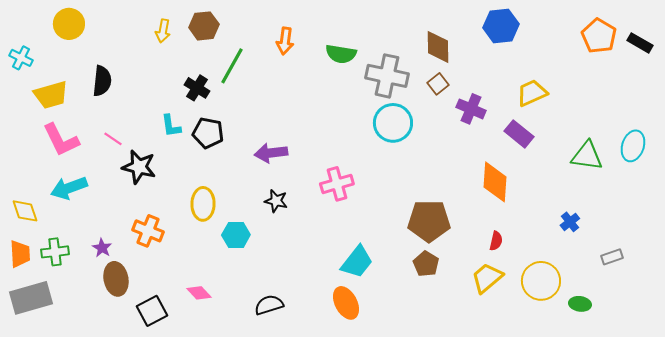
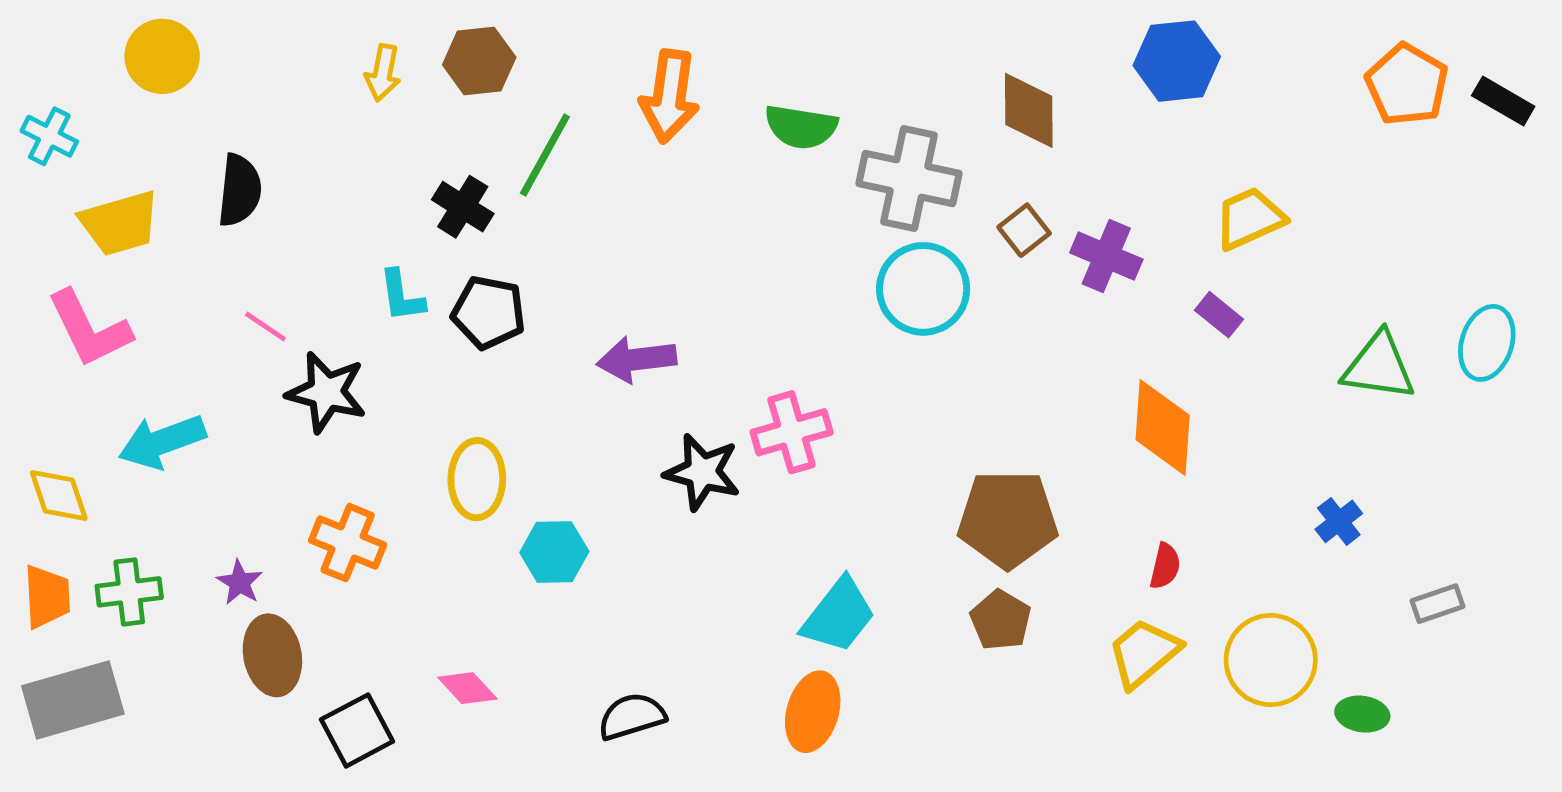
orange arrow: (285, 41) -> (669, 96), size x1.4
brown square: (438, 84) -> (1024, 230), moved
purple rectangle: (519, 134) -> (1219, 315), size x0.7
pink L-shape: (61, 140) -> (89, 329), moved
black star: (276, 201) -> (702, 472), moved, size x1.4
orange ellipse: (346, 303) -> (813, 712), turned 44

